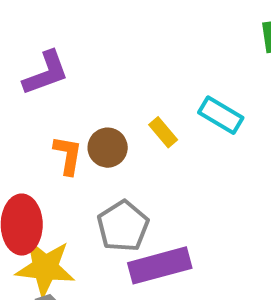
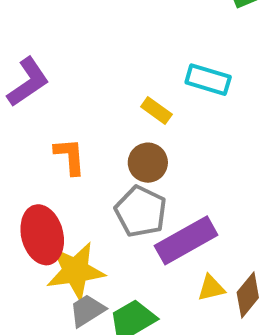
brown circle: (108, 148) -> (148, 163), moved

